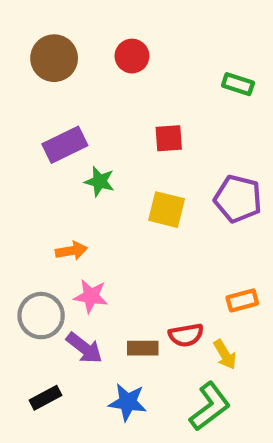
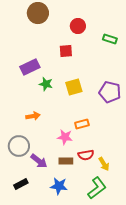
red circle: (132, 56) -> (78, 26), moved
brown circle: (54, 58) -> (38, 13), moved
red square: (169, 138) -> (66, 51), moved
yellow square: (167, 210) -> (74, 87), moved, turned -30
pink star: (91, 296) -> (65, 137), moved
orange rectangle: (242, 300) -> (82, 124), moved

